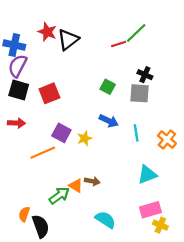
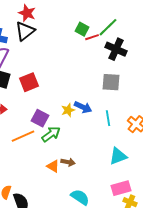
red star: (47, 32) -> (27, 13), moved
black triangle: (68, 40) -> (25, 31), moved
black cross: (145, 75) -> (116, 49), moved, size x1.5
green square: (108, 87) -> (82, 29), moved
yellow star: (85, 138) -> (68, 110), moved
green arrow: (59, 195) -> (51, 134), moved

